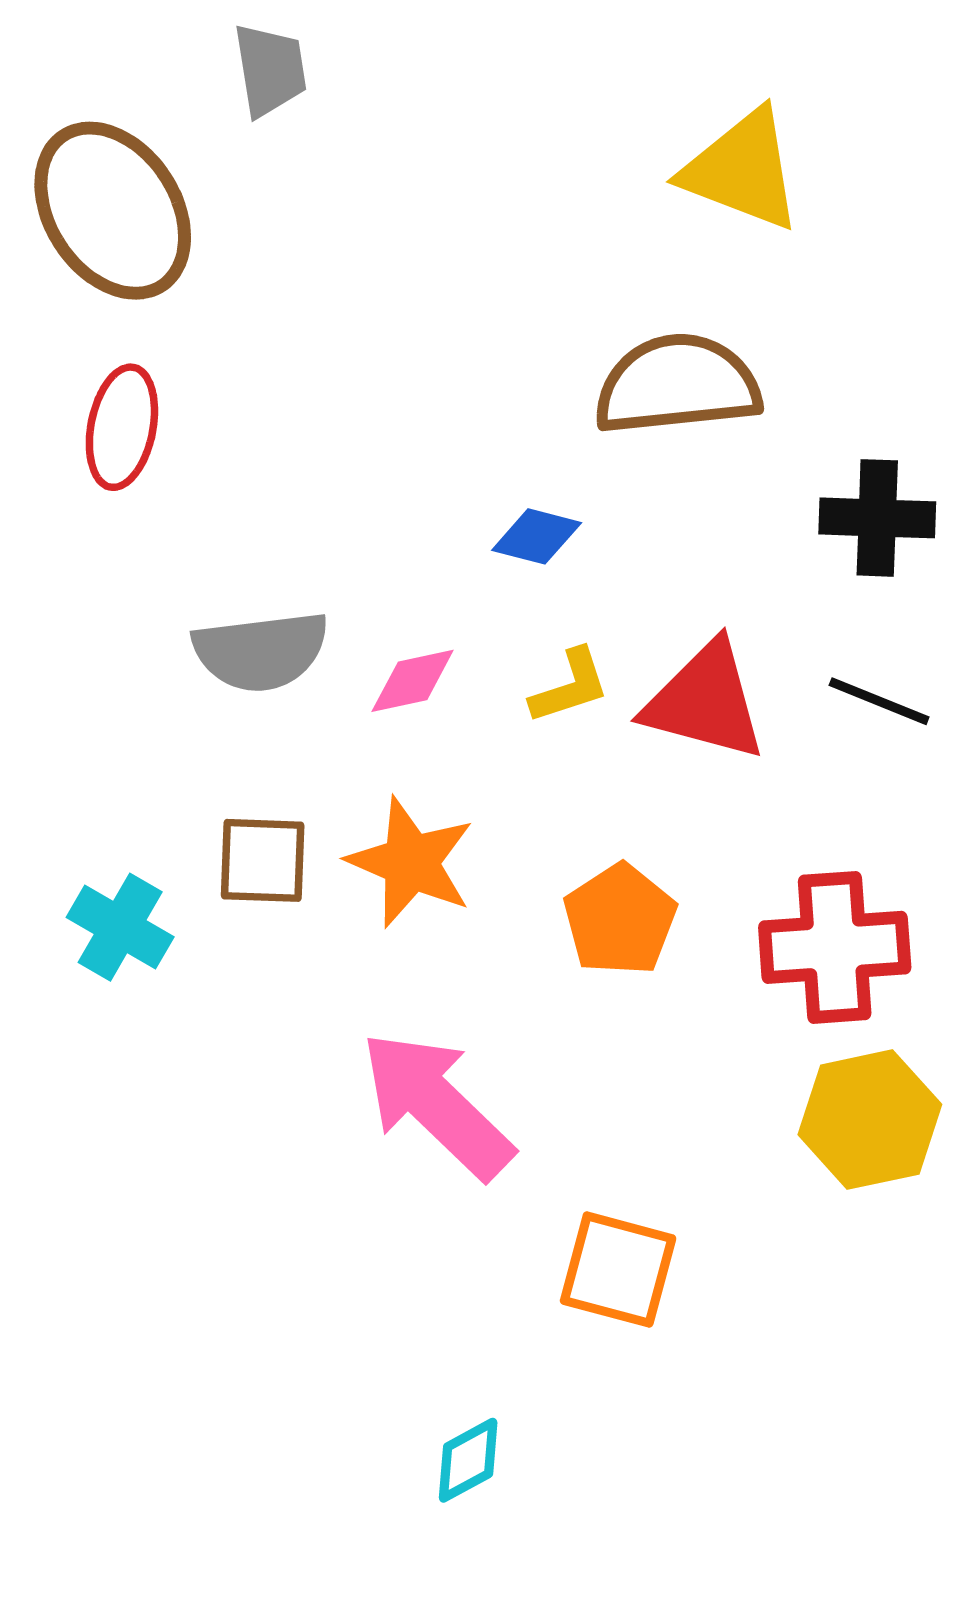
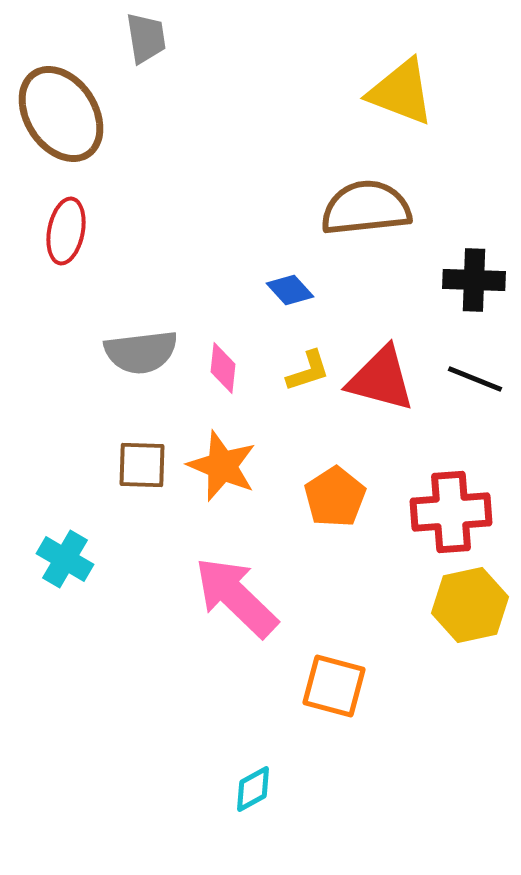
blue diamond: (537, 536) -> (290, 290), turned 33
pink diamond: (413, 681) -> (223, 368), turned -72
cyan cross: (120, 927) -> (65, 559), moved

